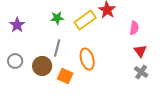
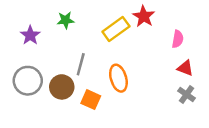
green star: (57, 18) -> (66, 20), moved
red triangle: (140, 51) -> (185, 68), turned -32
gray circle: (15, 61) -> (28, 81), size x1.5

